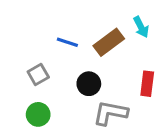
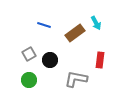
blue line: (67, 42) -> (44, 25), moved
black circle: (89, 84) -> (50, 60), moved

